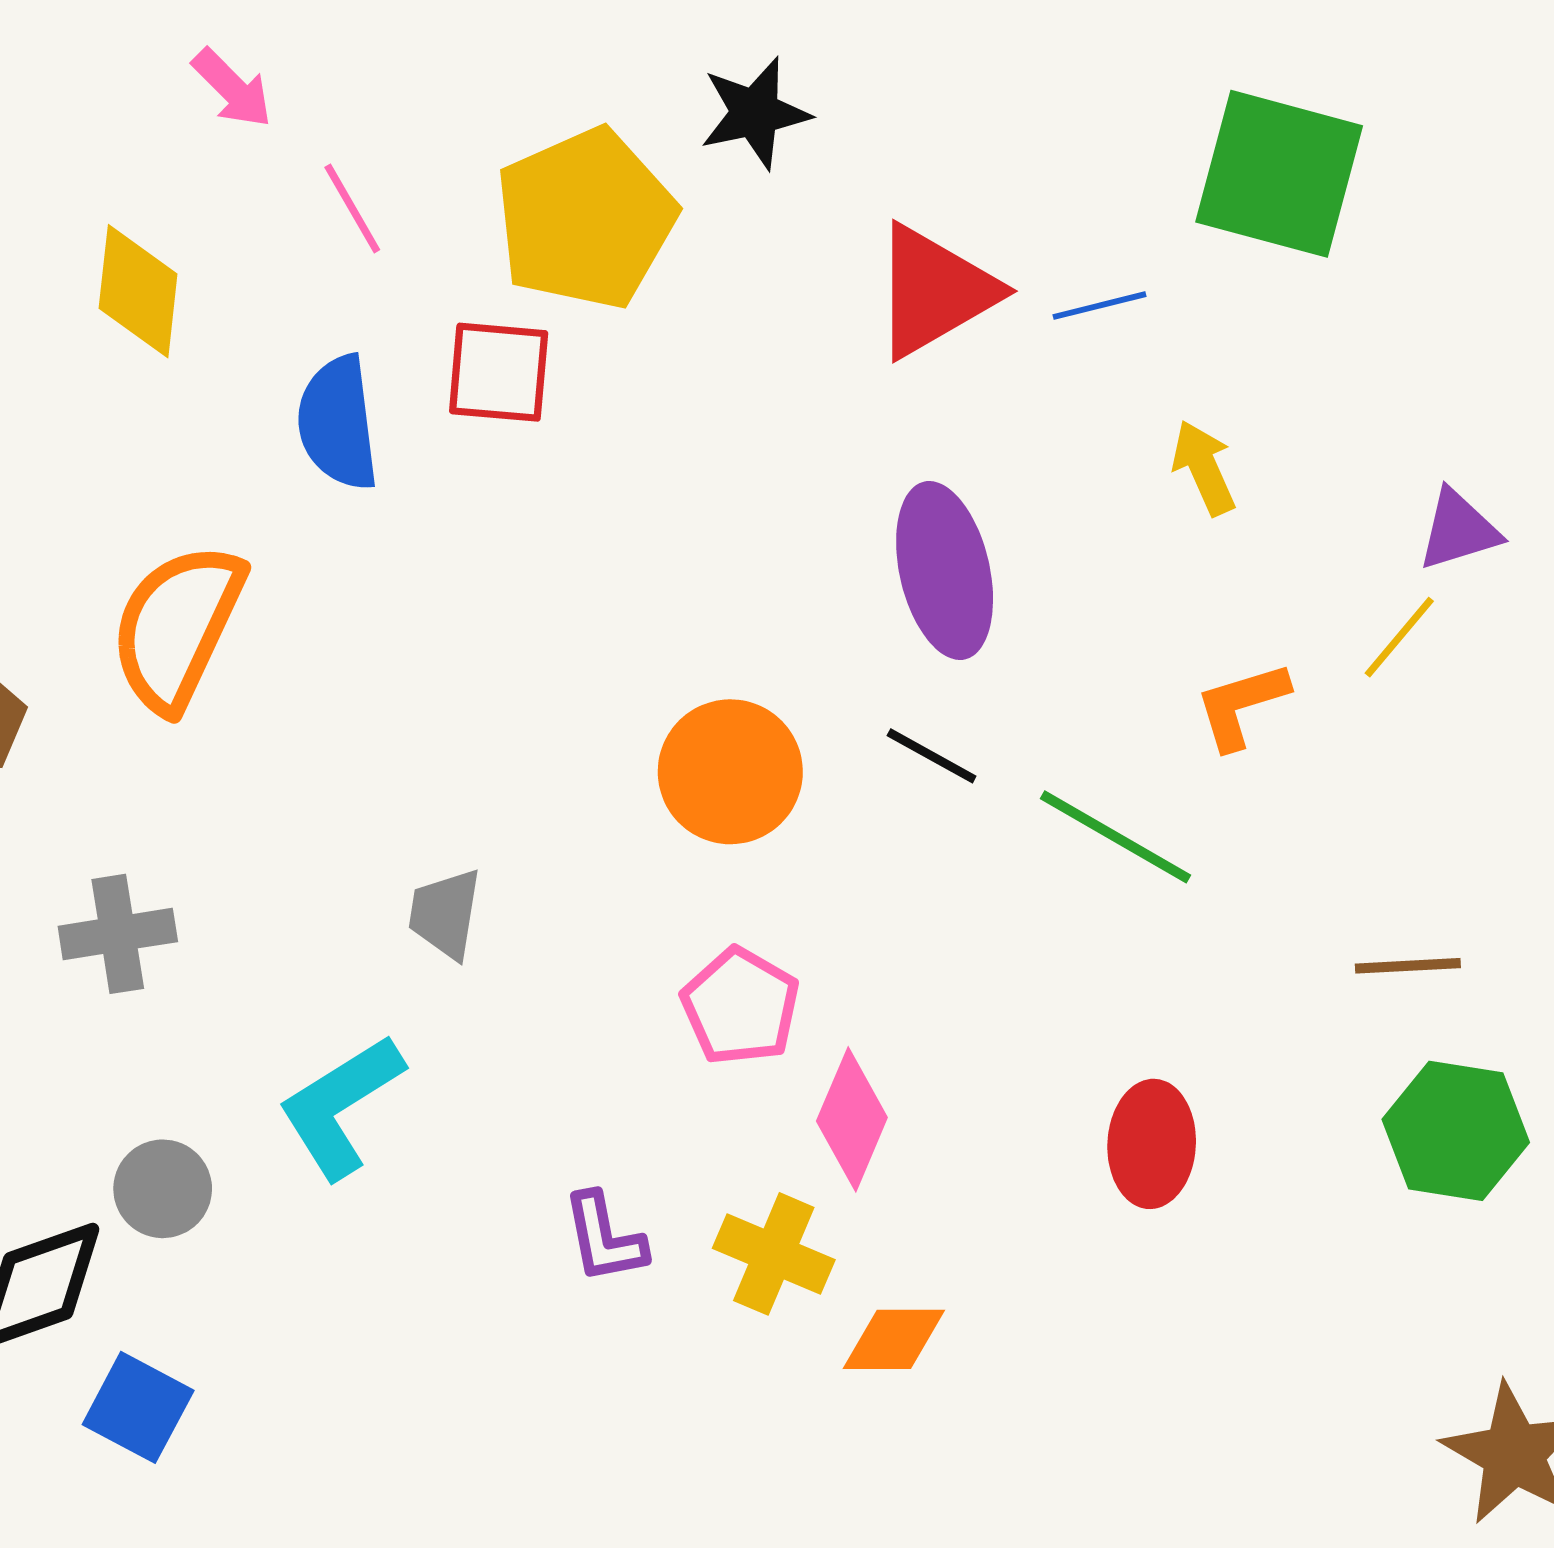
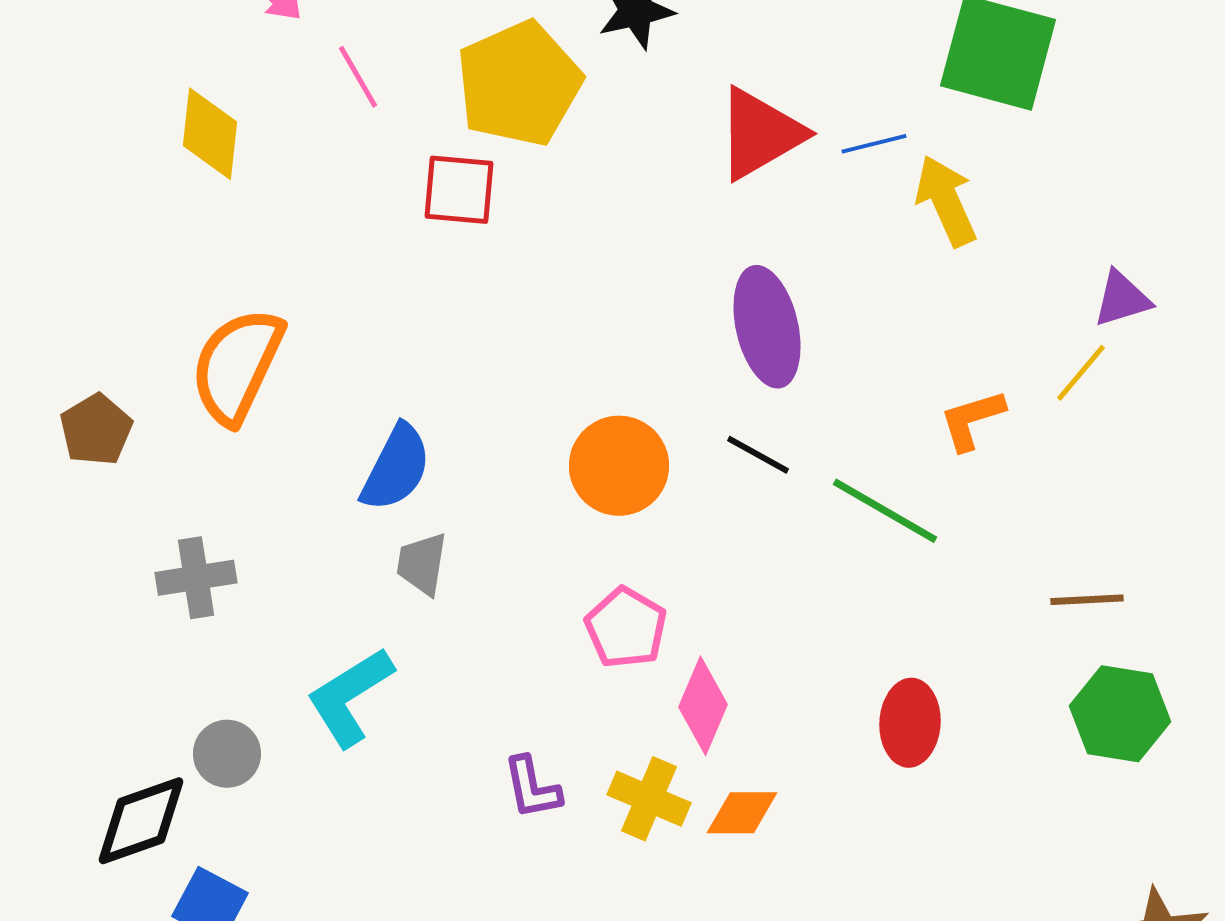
blue semicircle: (338, 423) -> (396, 468), moved, turned -146
yellow arrow: (1204, 468) -> (946, 201), moved, size x1.4
orange diamond: (894, 1339) -> (742, 813), moved

